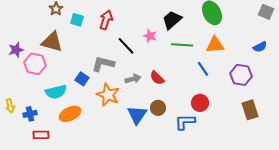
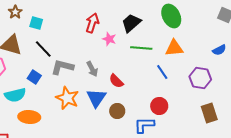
red arrow: (106, 20) -> (92, 23), moved
black line: (126, 46) -> (43, 49), moved
blue square: (82, 79) -> (34, 77), moved
gray arrow: (133, 79) -> (92, 69), moved, turned 77
orange ellipse: (70, 114) -> (29, 117), turned 30
blue triangle: (137, 115) -> (96, 98), moved

